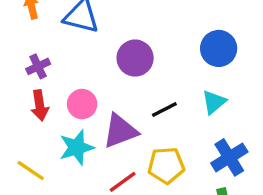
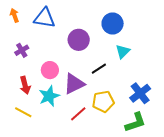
blue circle: (219, 48) -> (113, 24), moved
cyan triangle: (214, 102) -> (123, 51), moved
red arrow: (40, 105) -> (25, 85), moved

